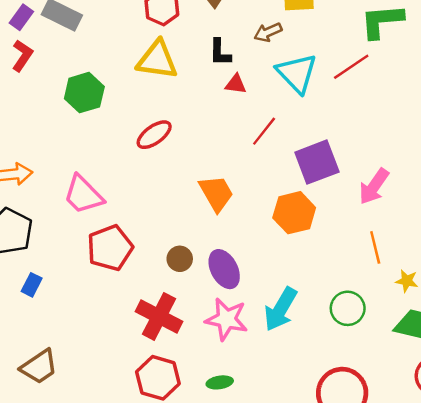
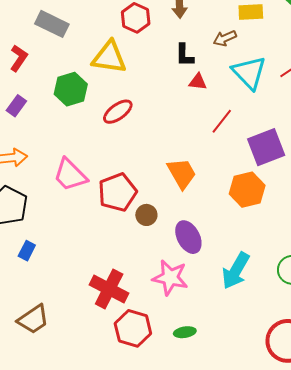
purple rectangle: (21, 17) -> (16, 106), moved
yellow triangle: (157, 60) -> (109, 57), moved
red ellipse: (154, 135) -> (118, 112), moved
red pentagon: (110, 248) -> (118, 192), moved
brown circle: (180, 259) -> (146, 215), moved
red cross: (159, 316) -> (109, 289), moved
pink star: (227, 319) -> (170, 278), moved

